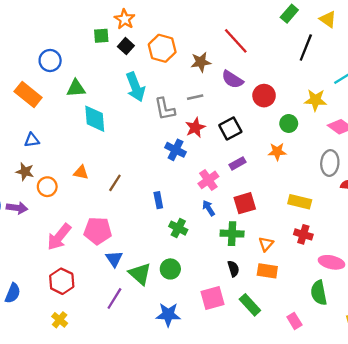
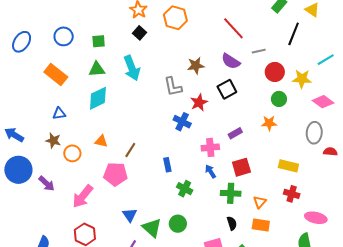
green square: (101, 36) -> (99, 41), moved
orange hexagon: (162, 48) -> (175, 18), moved
blue circle: (50, 60) -> (64, 36), moved
brown star: (201, 62) -> (196, 66), moved
cyan arrow: (135, 87) -> (132, 68), moved
red circle: (264, 96) -> (275, 72), moved
gray line: (195, 97) -> (259, 51), moved
cyan diamond: (95, 119) -> (98, 98), moved, turned 70
black square: (230, 128) -> (227, 89), moved
pink cross: (208, 180) -> (210, 147), turned 30
purple arrow: (17, 208) -> (47, 184), moved, turned 36
pink pentagon: (98, 231) -> (115, 174), moved

